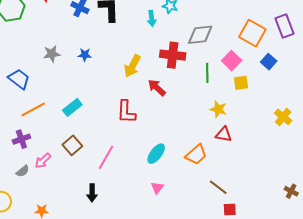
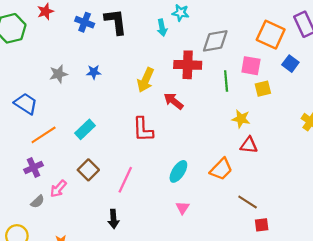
pink square: (232, 61) -> (251, 66), turned -30

